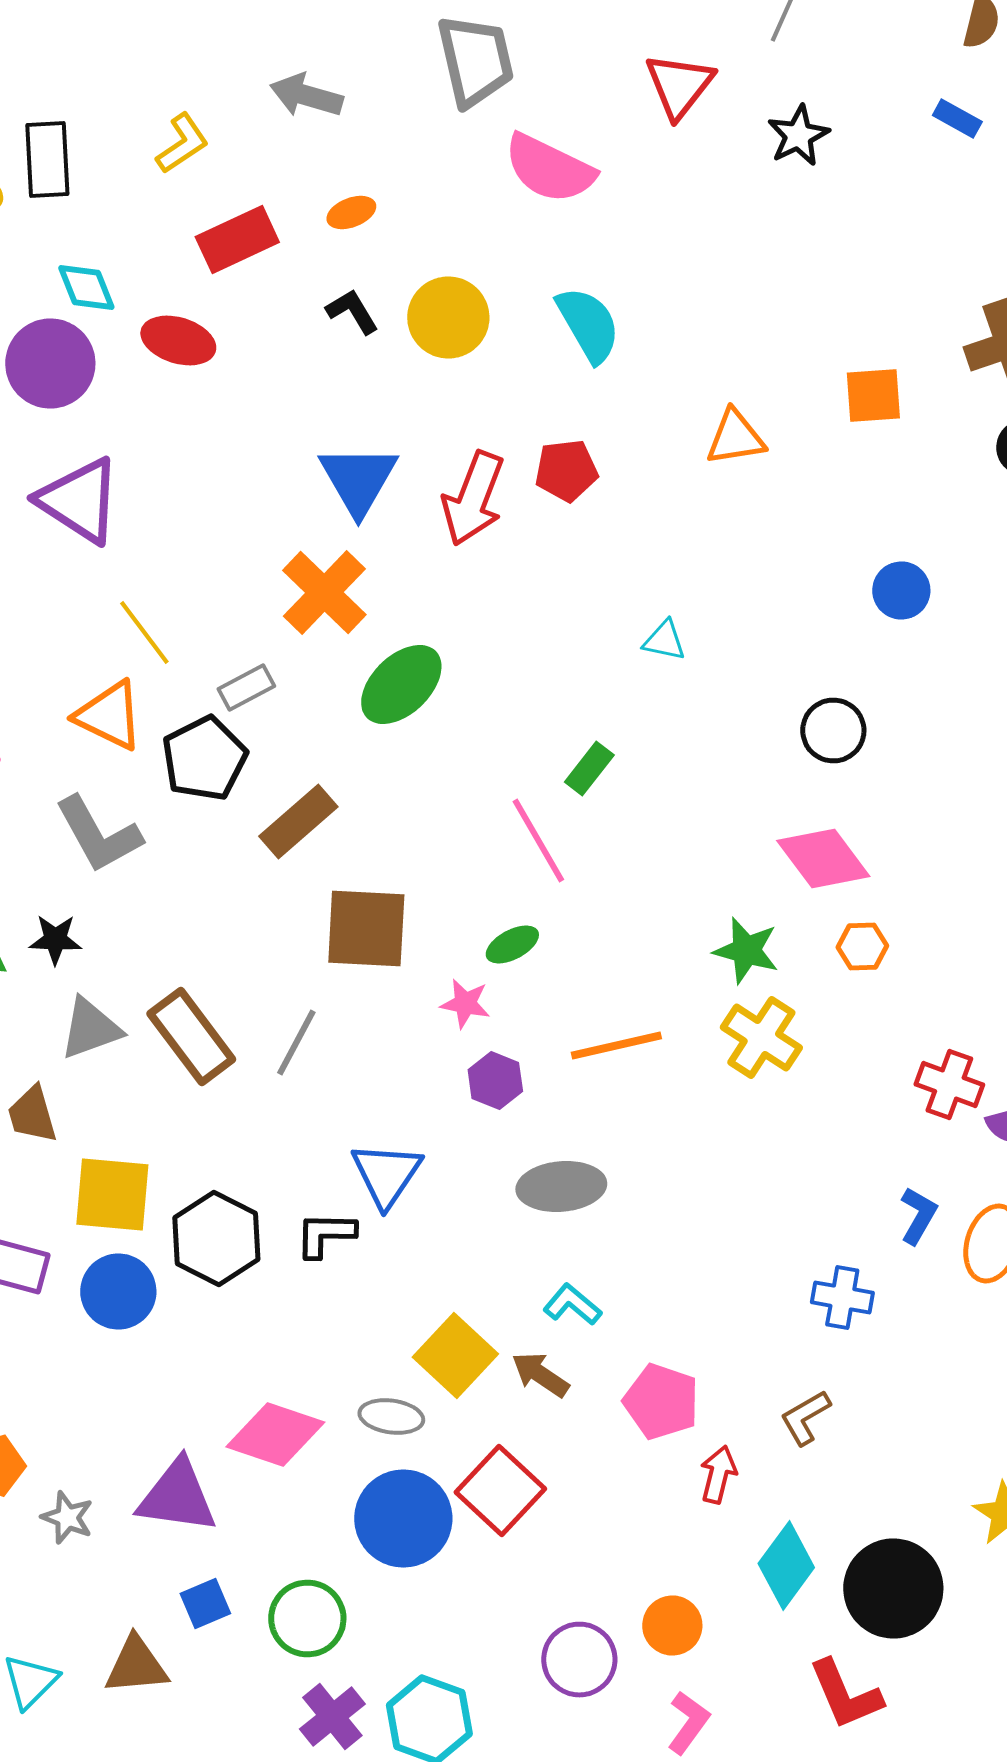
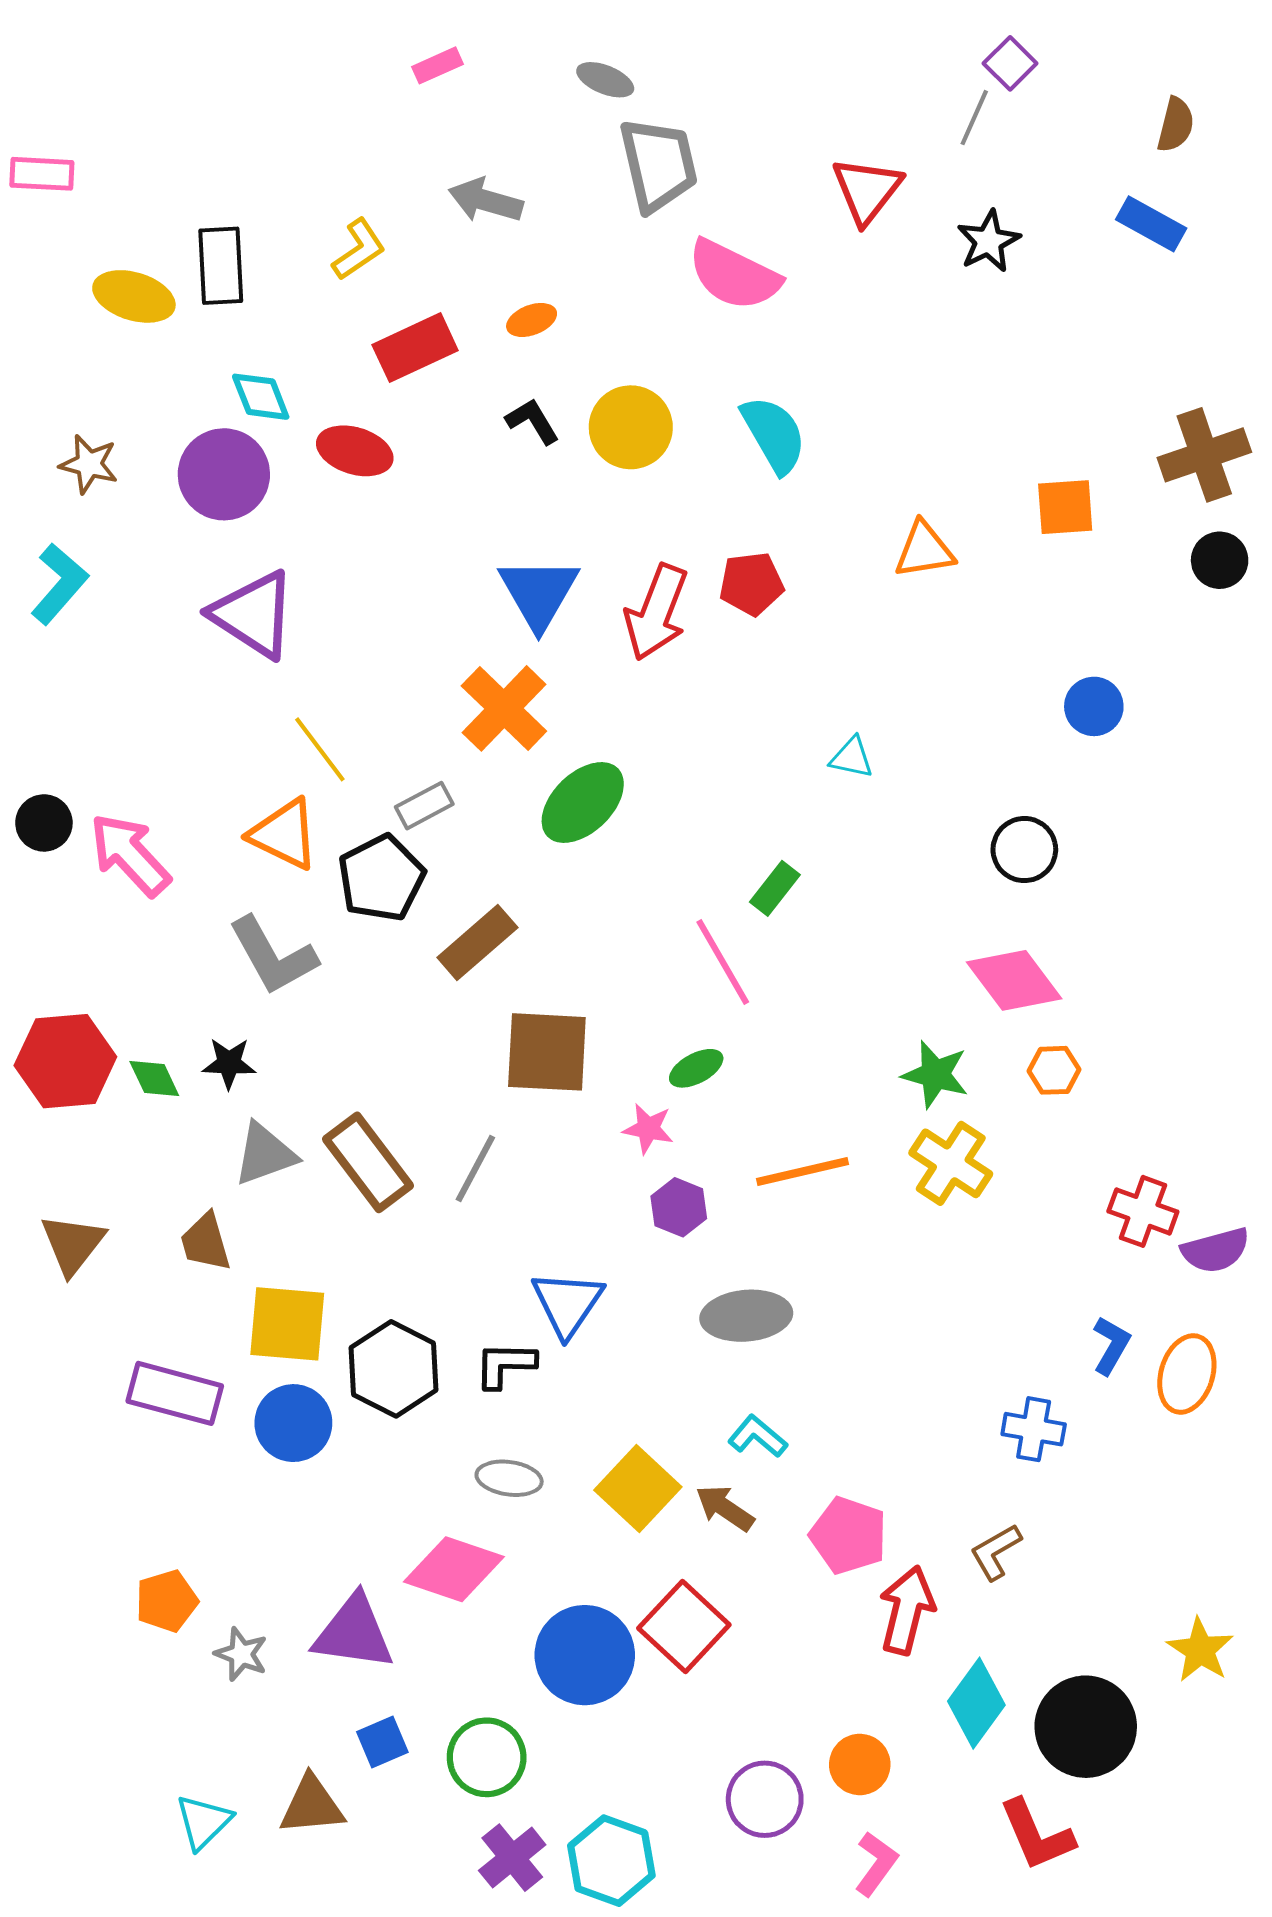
blue rectangle: (957, 118) -> (1151, 224), size x1.4
gray ellipse: (391, 1416) -> (509, 1478), moved
red arrow: (718, 1474) -> (907, 1610), size x1.5

